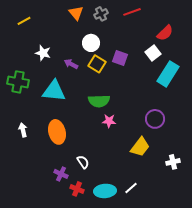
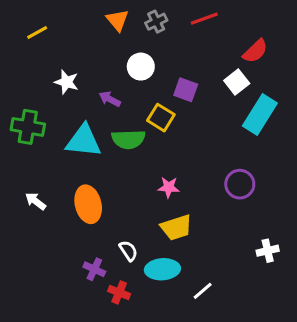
yellow square: (97, 64) -> (161, 118), moved
green semicircle: (99, 101) -> (128, 139), moved
white arrow: (23, 130) -> (36, 201), turned -40
yellow trapezoid: (140, 147) -> (176, 227), moved, turned 35
cyan ellipse: (105, 191) -> (162, 269), moved

